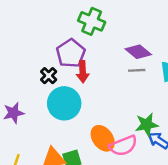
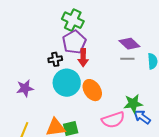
green cross: (92, 21) -> (73, 20), moved
black cross: (49, 76) -> (55, 59), turned 32
orange ellipse: (103, 138) -> (92, 90), moved

